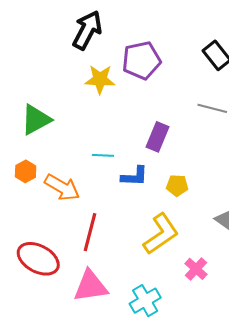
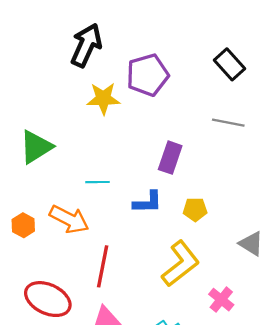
cyan line: (103, 155) -> (98, 182), moved
orange hexagon: (26, 171) -> (23, 225), moved

